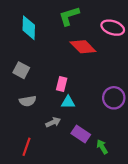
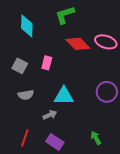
pink ellipse: (113, 28) -> (106, 42), moved
pink rectangle: (62, 84) -> (47, 63), moved
cyan triangle: (68, 102) -> (64, 96), size x1.5
purple rectangle: (81, 134) -> (55, 142), moved

